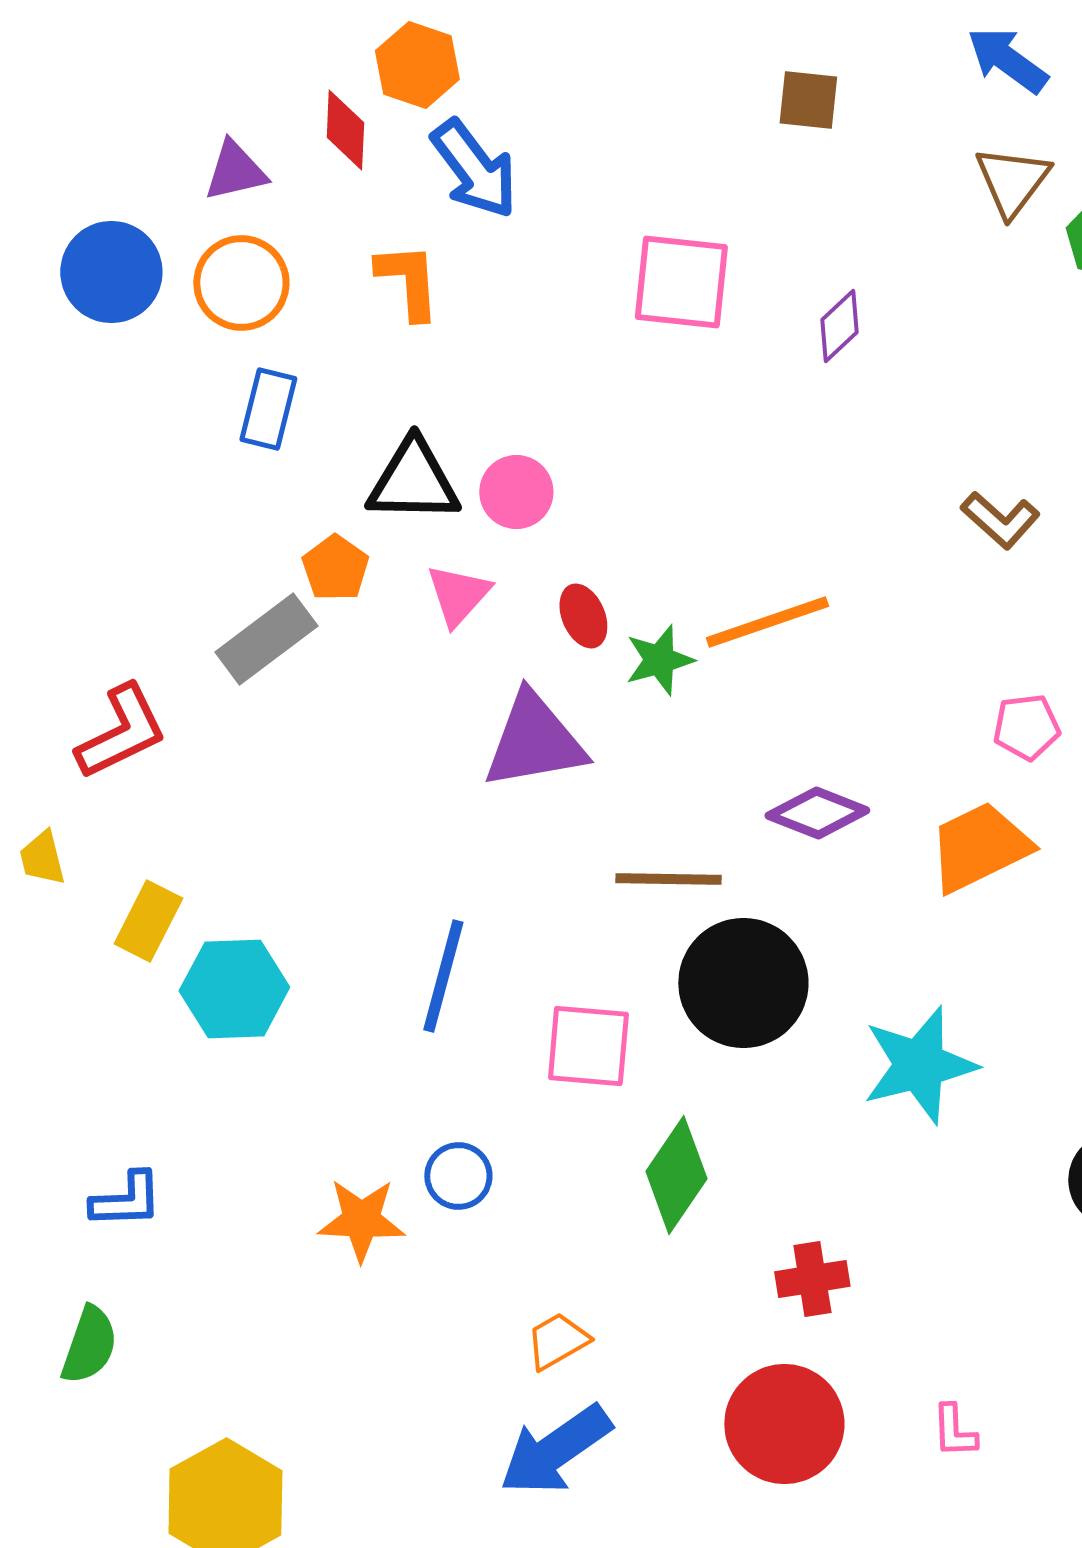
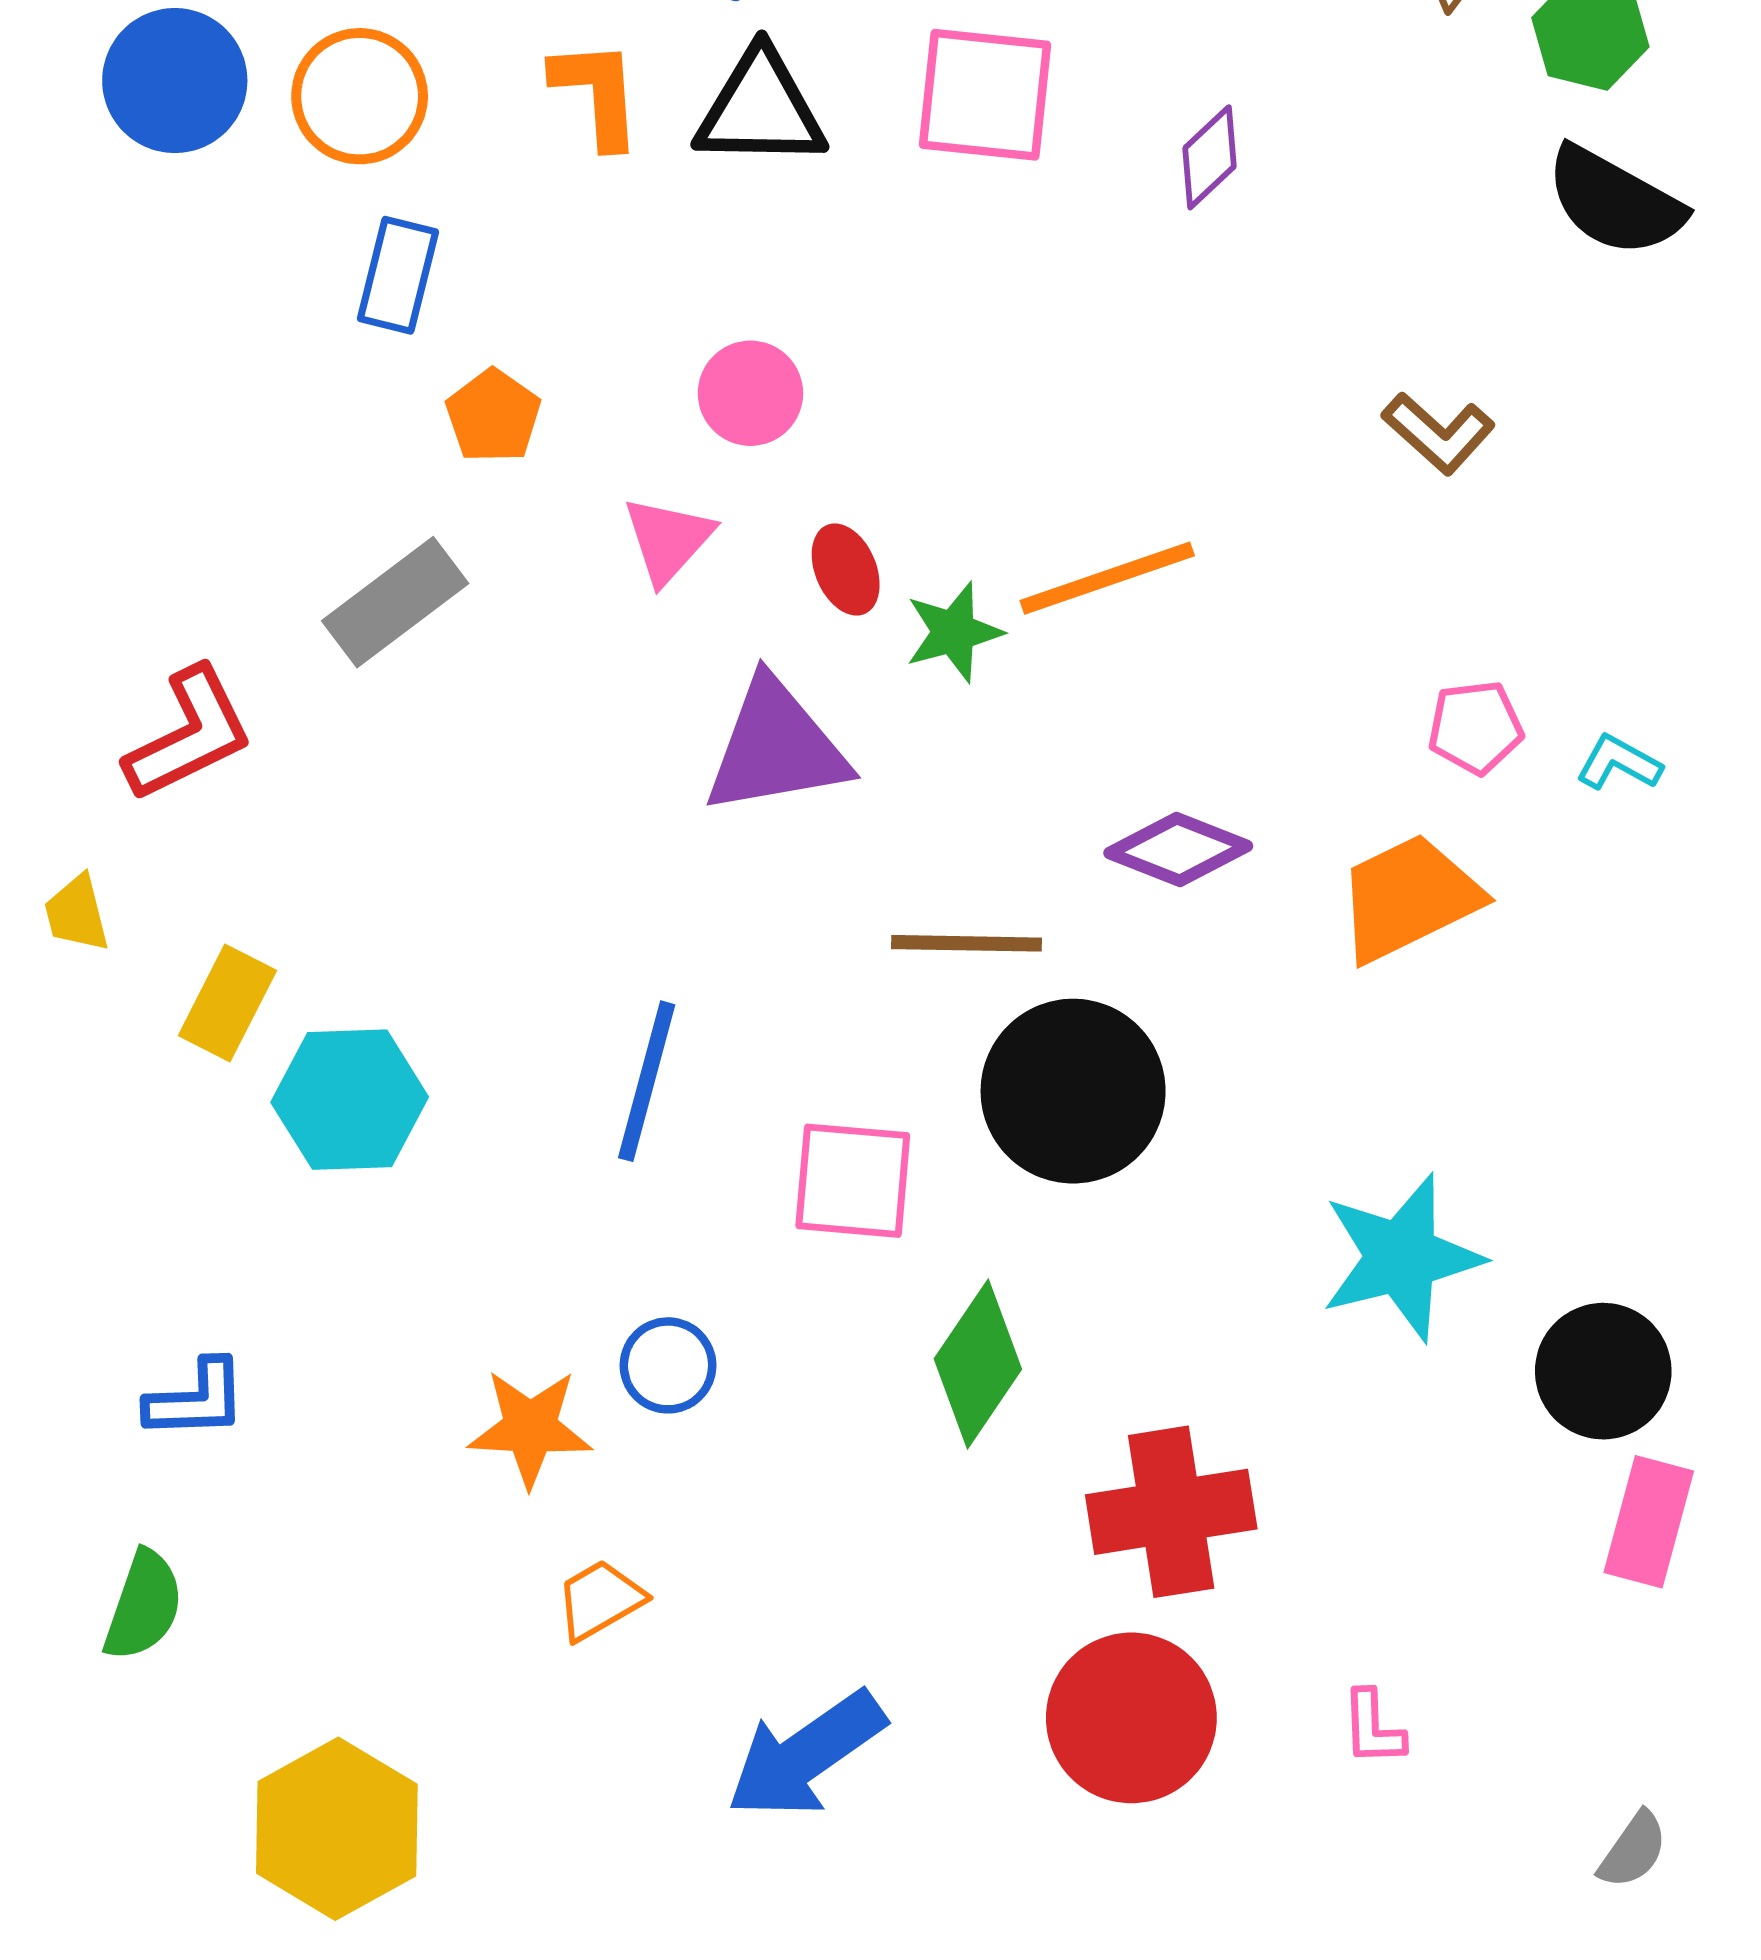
black triangle: (413, 481) -> (760, 109), moved
orange pentagon: (335, 568) -> (493, 416), moved
cyan star: (919, 1065) -> (1401, 1257), moved
red cross: (812, 1279) -> (1171, 1512), size x1.6
orange trapezoid: (557, 1341) -> (600, 1600), moved

